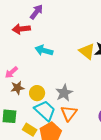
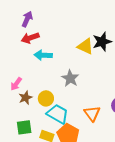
red arrow: (21, 29) -> (30, 38), moved
gray star: (64, 93) -> (70, 78), moved
orange triangle: (69, 113) -> (92, 113), moved

